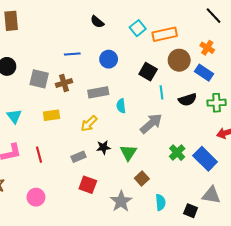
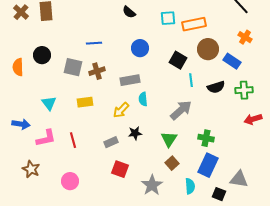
cyan square: (138, 28) -> (168, 18), turned 35
orange cross: (207, 48) -> (245, 37), moved
blue line: (72, 54) -> (94, 43), moved
cyan semicircle: (121, 106) -> (143, 99), moved
green triangle: (128, 153) -> (169, 139), moved
green cross: (177, 153) -> (206, 138), turned -35
blue rectangle: (205, 159) -> (208, 165), moved, turned 70

